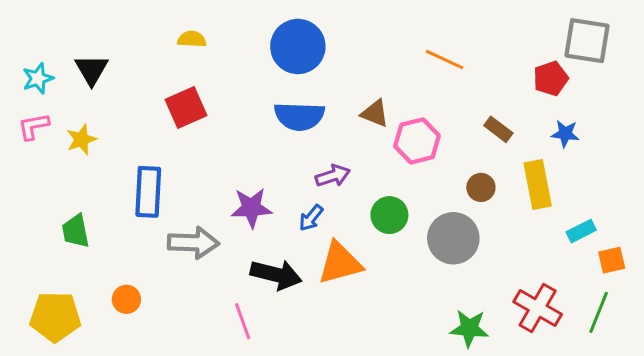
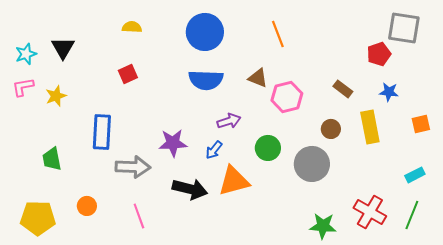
orange line: (445, 60) -> (278, 34), moved, turned 44
red square: (186, 108) -> (128, 74), size x0.7
cyan rectangle: (581, 231) -> (415, 175), moved
orange square: (612, 260) -> (421, 124), moved
pink line: (243, 321) -> (139, 216), moved

